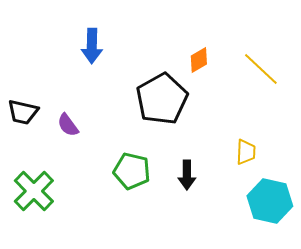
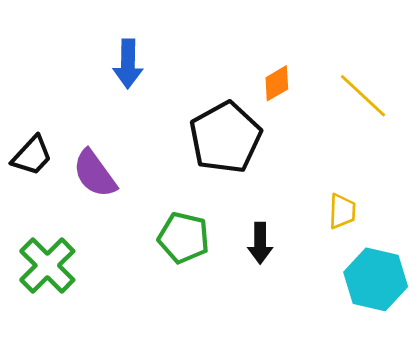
black trapezoid: (23, 112) -> (32, 156), turned -60
purple semicircle: (68, 125) -> (95, 174), size x1.5

